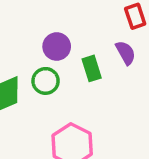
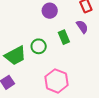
purple circle: (57, 47) -> (50, 11), moved

